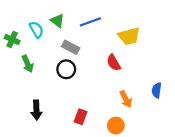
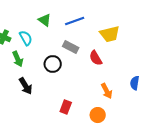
cyan semicircle: (36, 30) -> (26, 38), moved
gray rectangle: (71, 47) -> (71, 47), moved
black arrow: (36, 110) -> (26, 86), moved, turned -30

